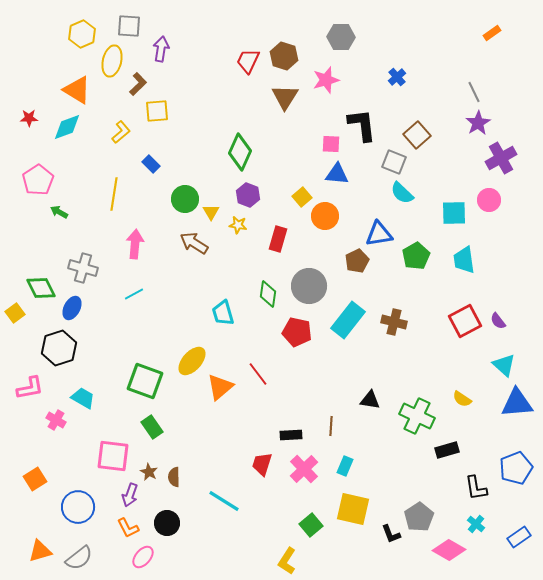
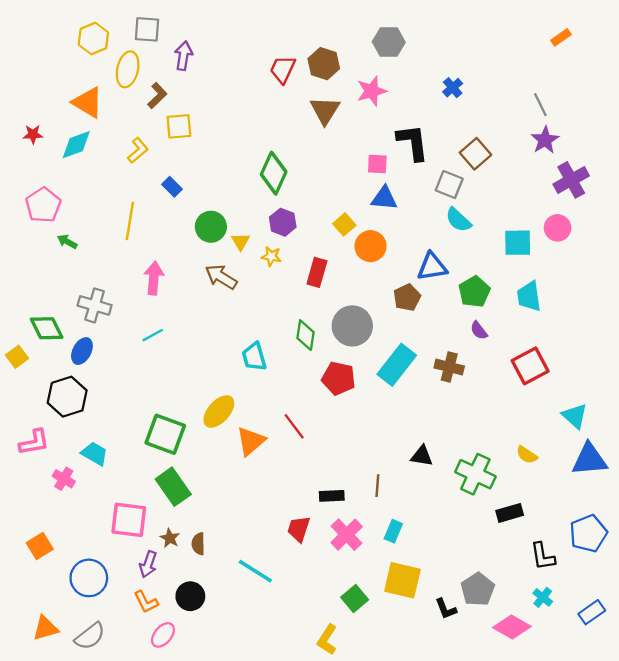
purple semicircle: (498, 321) -> (479, 330), moved
green rectangle: (152, 427) -> (173, 487), size x1.4

